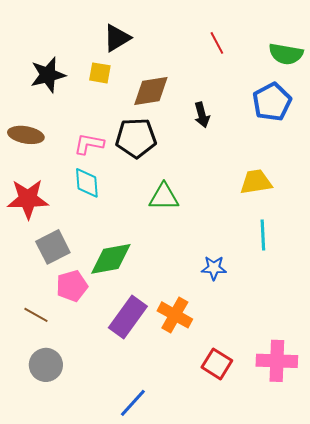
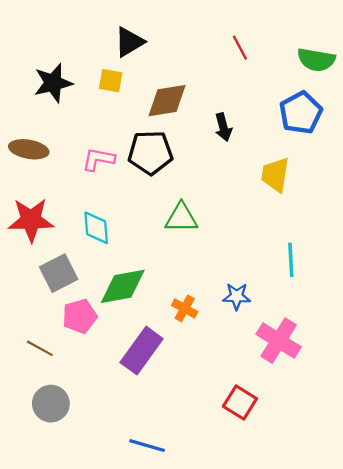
yellow trapezoid: (256, 182) -> (275, 175), moved, turned -72
cyan diamond: (87, 183) -> (96, 228), moved
orange cross: (175, 315) -> (185, 308), moved, size x0.7
pink cross: (277, 361) -> (279, 341), moved, turned 30
blue line: (133, 403) -> (147, 446), turned 64

